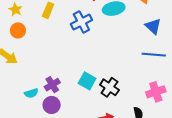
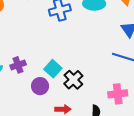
purple circle: (52, 105) -> (40, 86), moved

